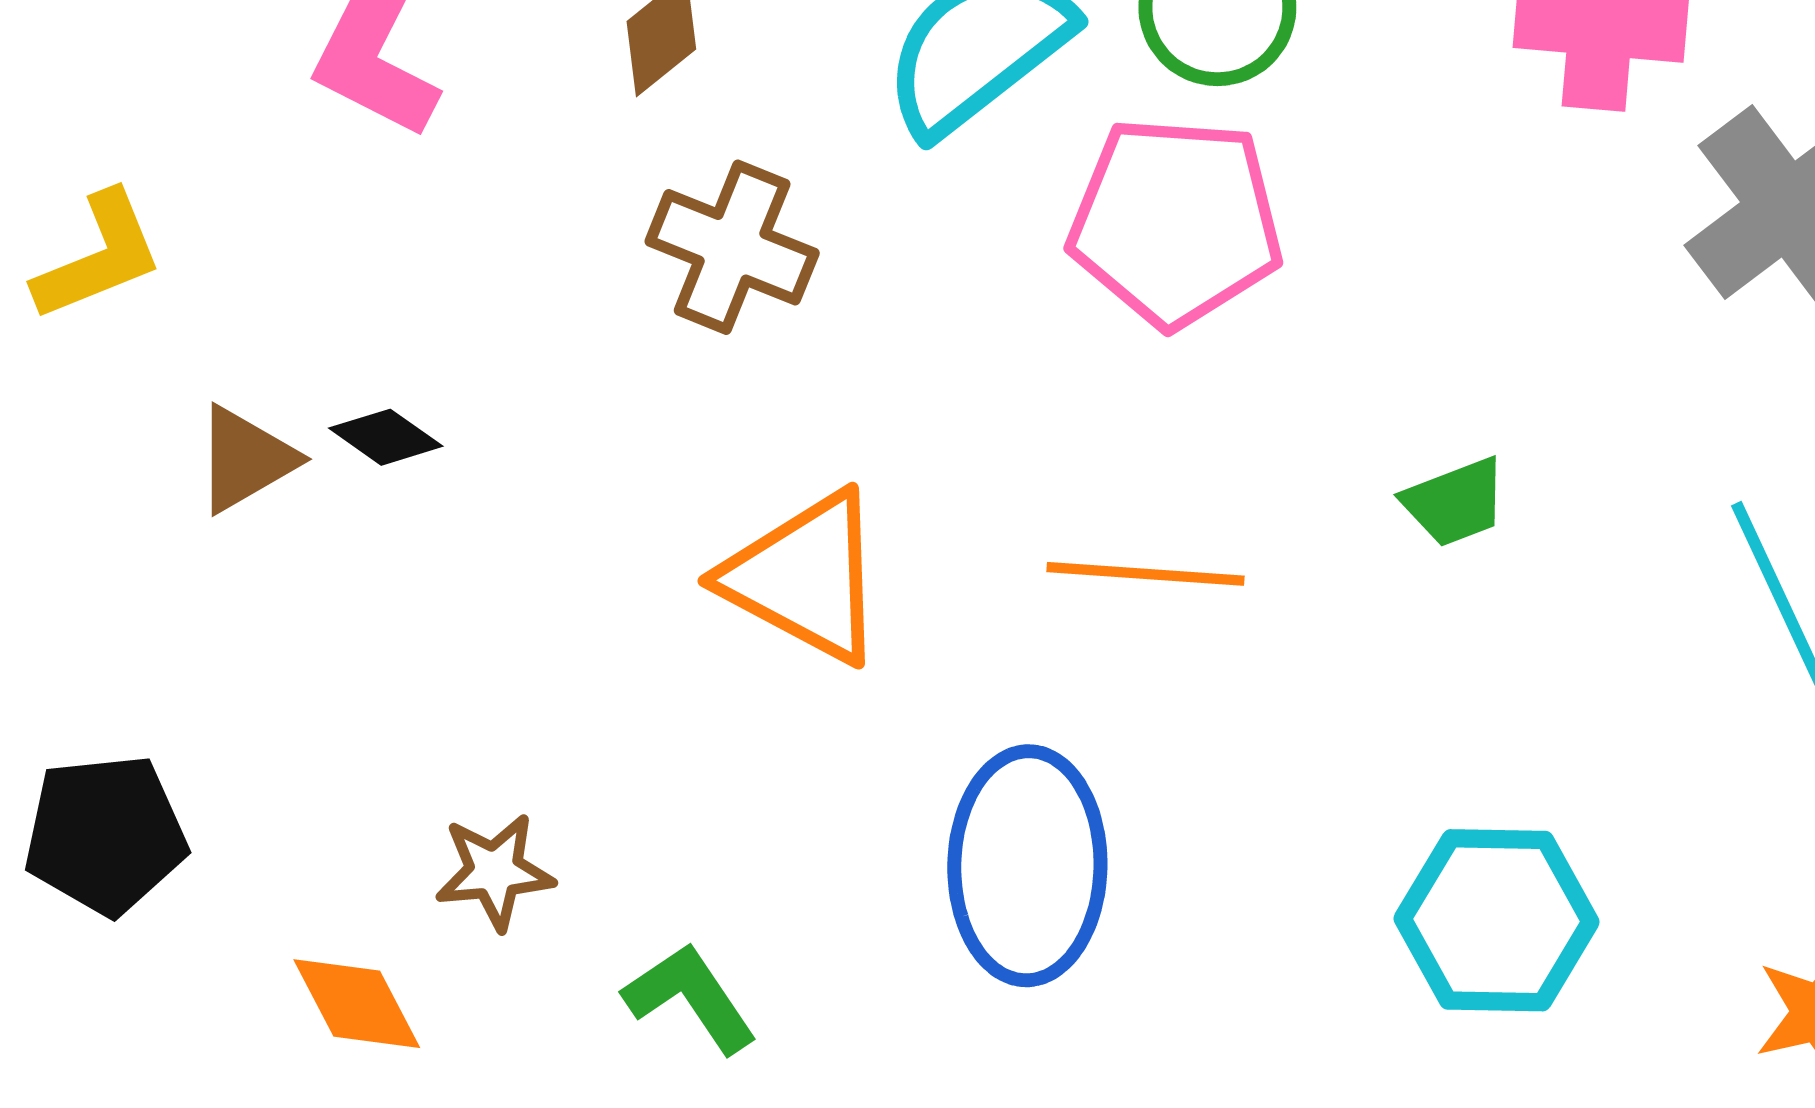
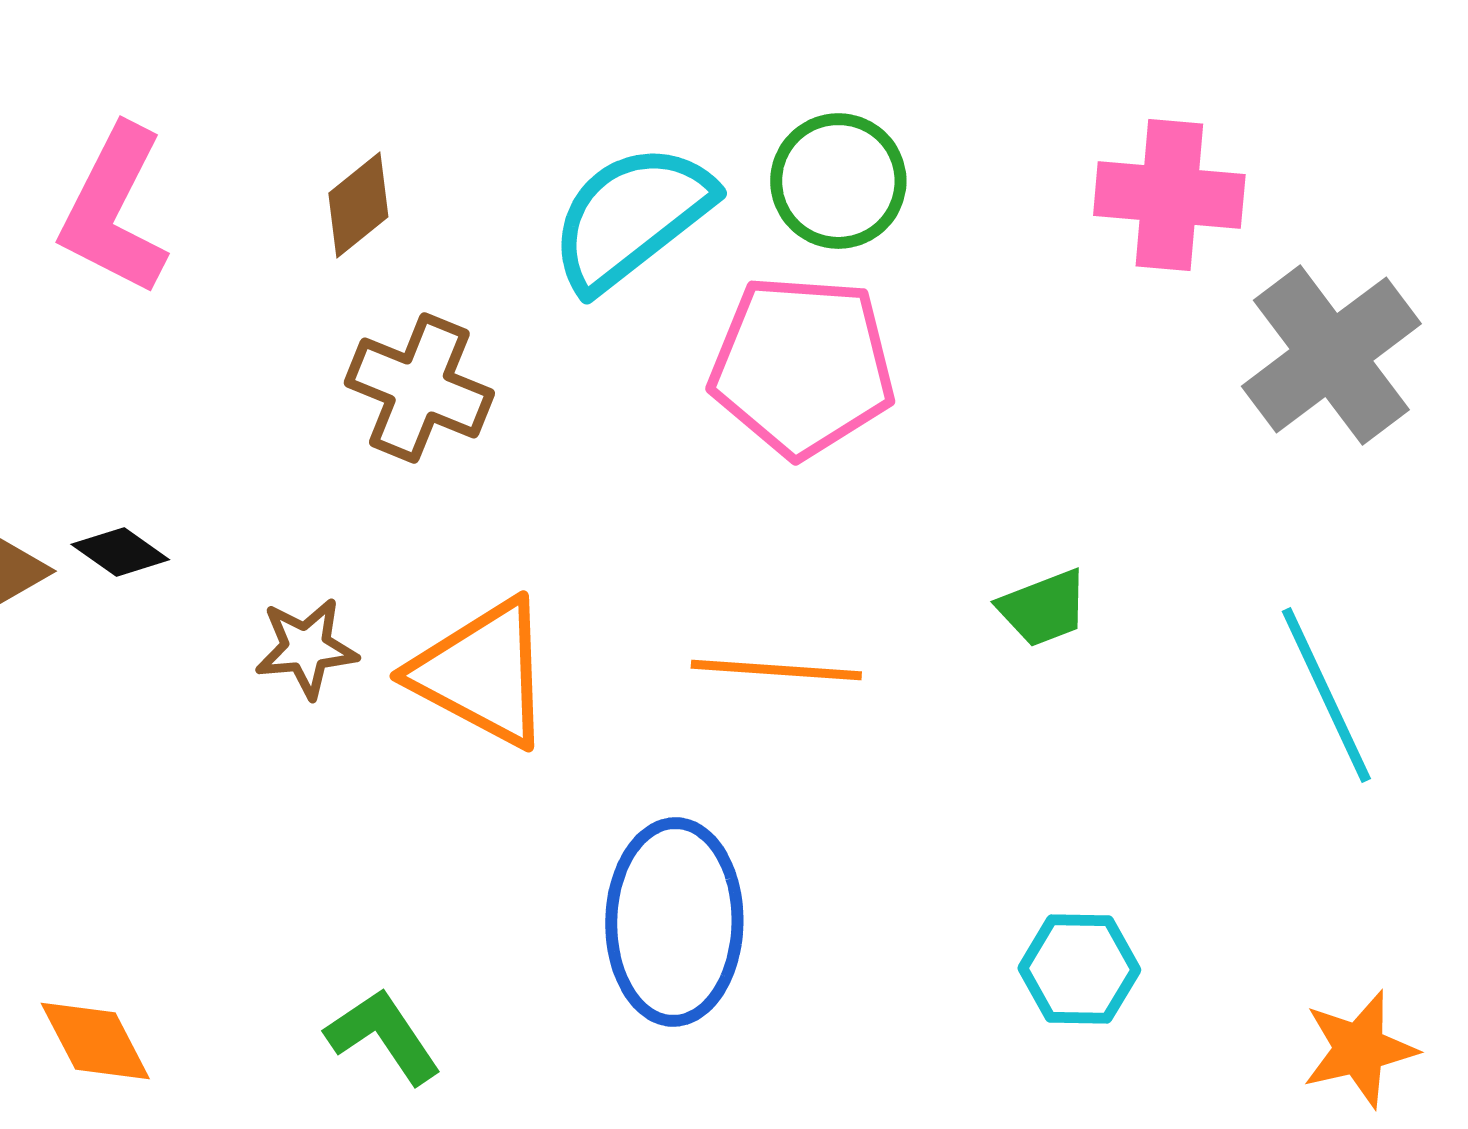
brown star: (495, 872) -> (306, 648), moved
cyan hexagon: (1497, 920) -> (1079, 969), size x0.7

